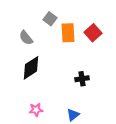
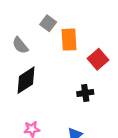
red square: (93, 33) -> (98, 59), moved

